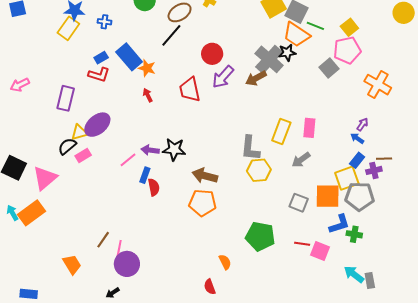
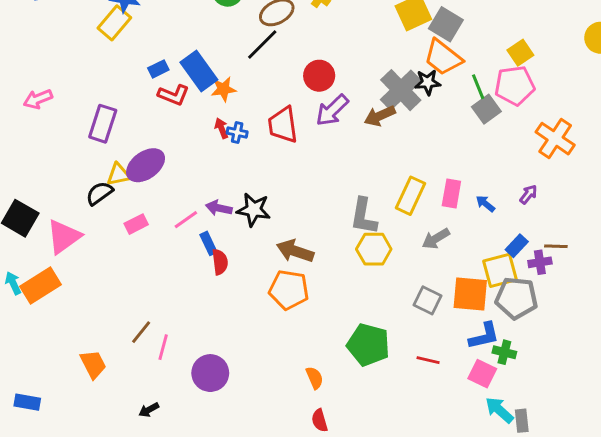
blue cross: (104, 22) -> (237, 133), moved
green line: (315, 26) -> (478, 87), moved, turned 42
orange star: (147, 68) -> (223, 89), turned -30
red L-shape: (99, 75) -> (174, 95), moved
blue arrow: (357, 138) -> (485, 204), moved
pink rectangle: (83, 155) -> (136, 224), moved
blue rectangle: (145, 175) -> (209, 243), turned -49
pink square: (320, 251) -> (482, 374), moved
purple circle: (127, 264) -> (210, 373), moved
red semicircle: (210, 287) -> (320, 420), moved

